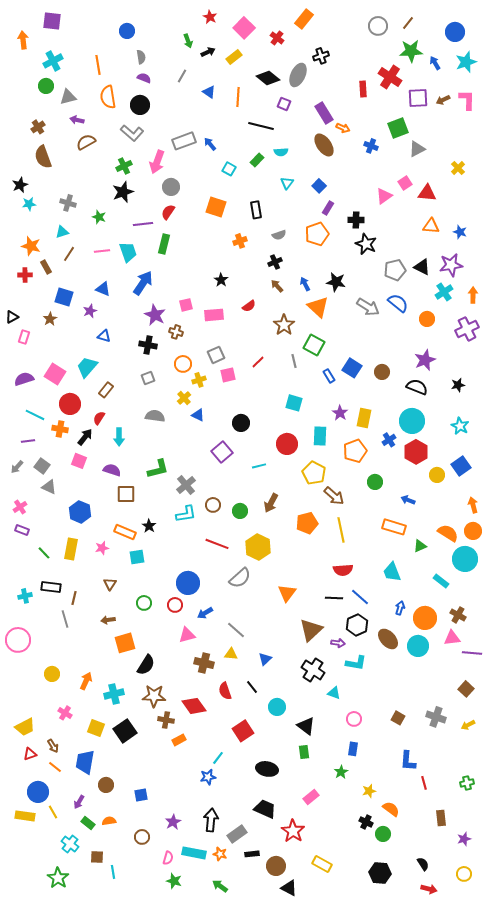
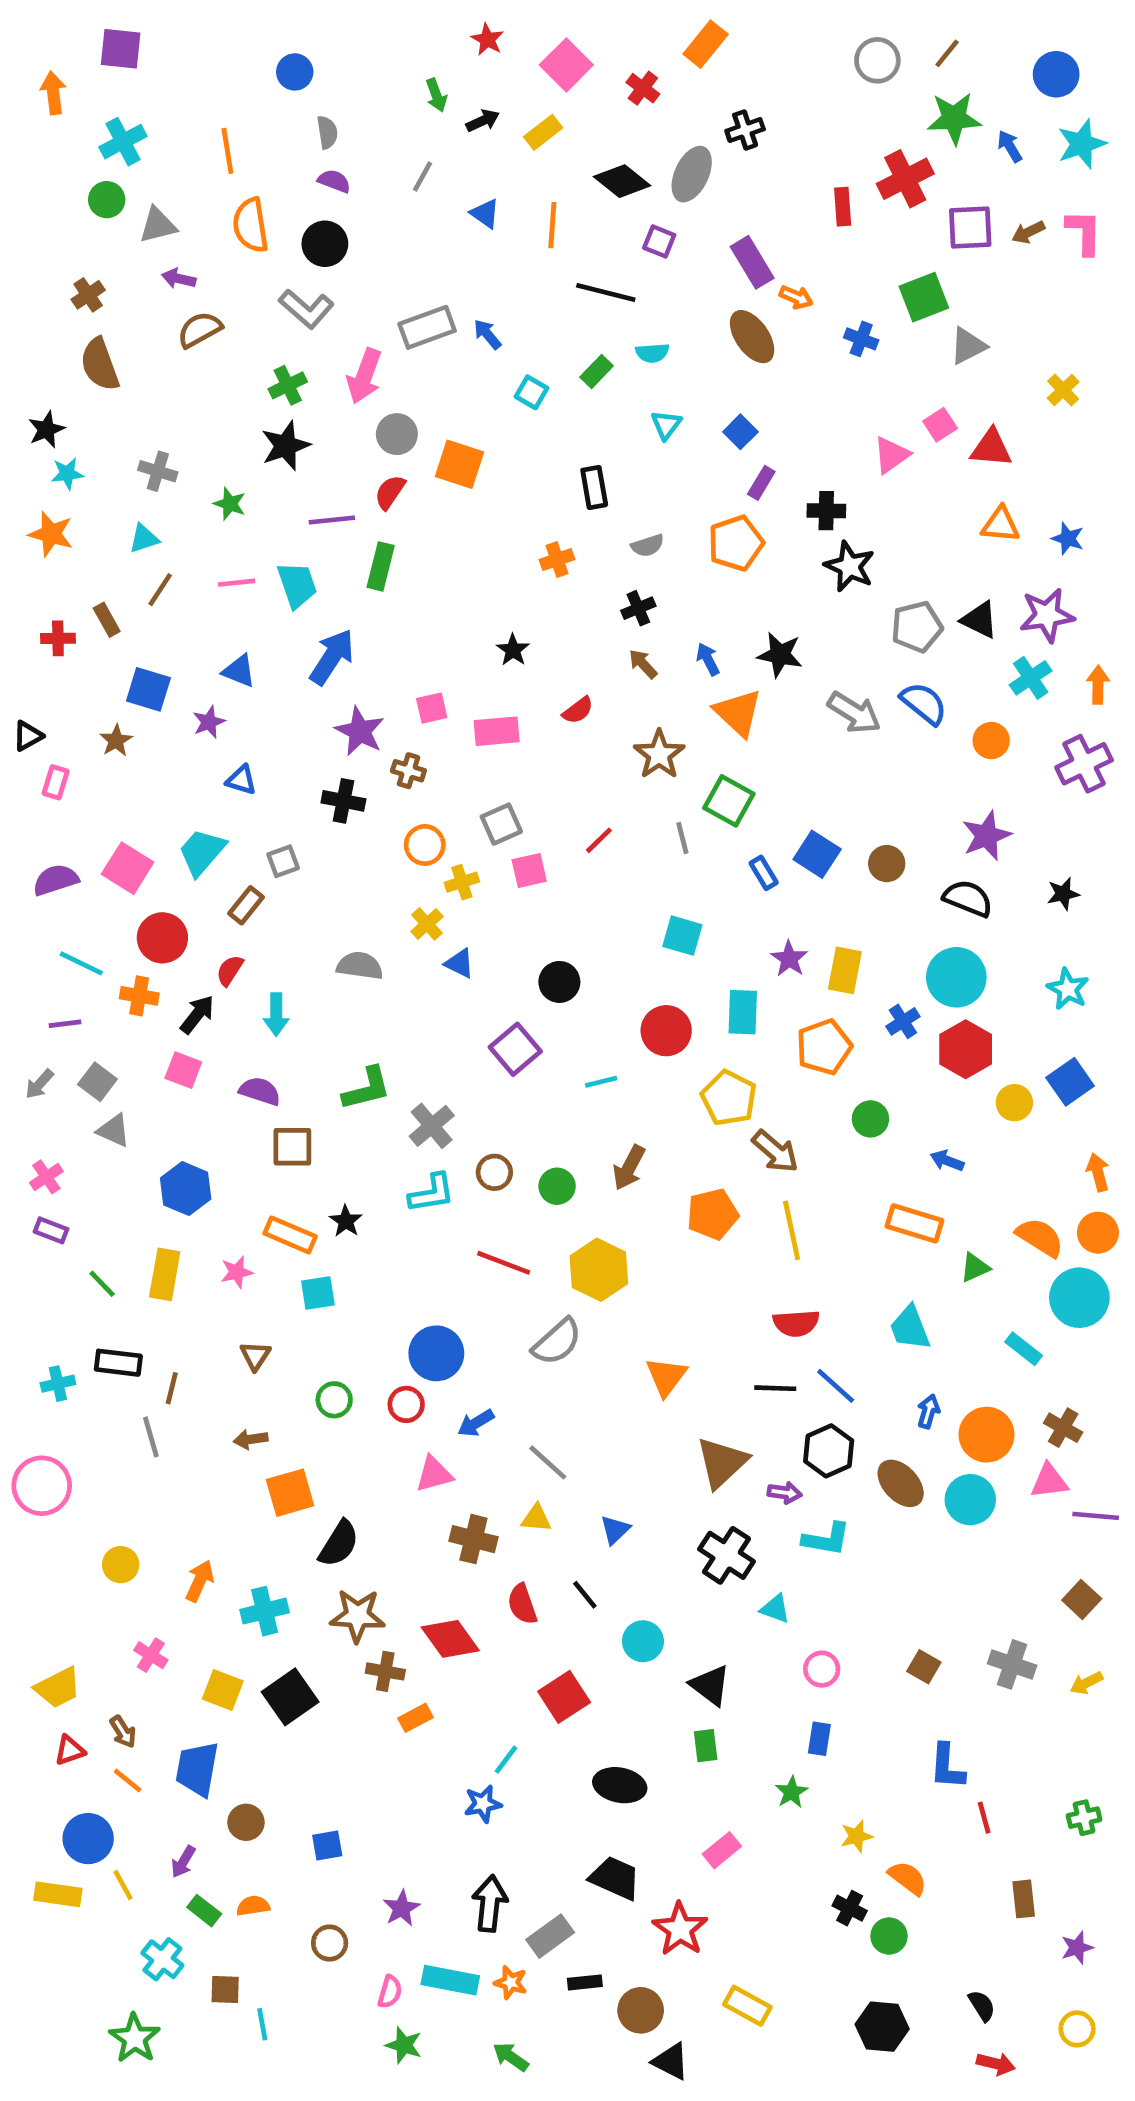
red cross: (390, 77) -> (905, 179), turned 30
orange square: (216, 207) -> (460, 464), moved
orange star: (31, 246) -> (51, 534), moved
gray square: (148, 378) -> (283, 861), moved

